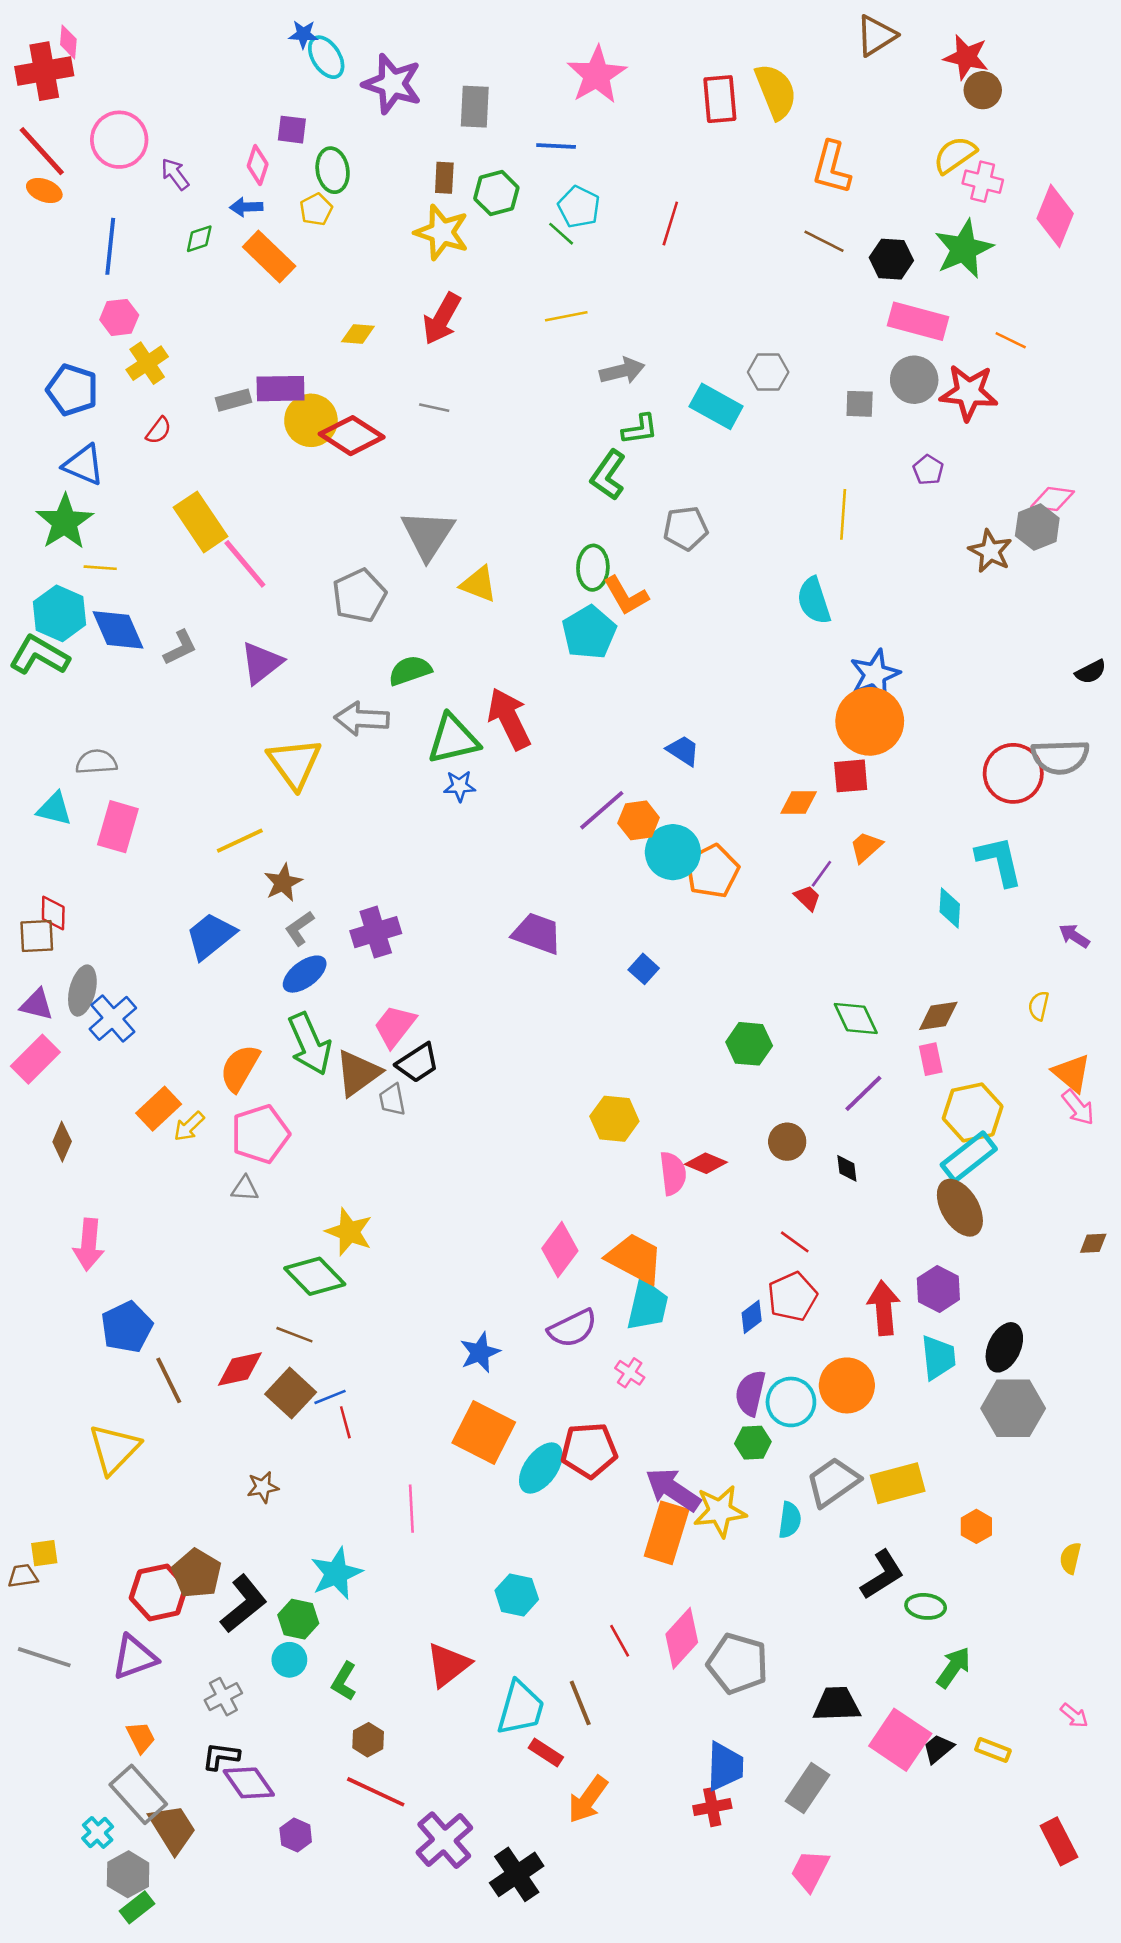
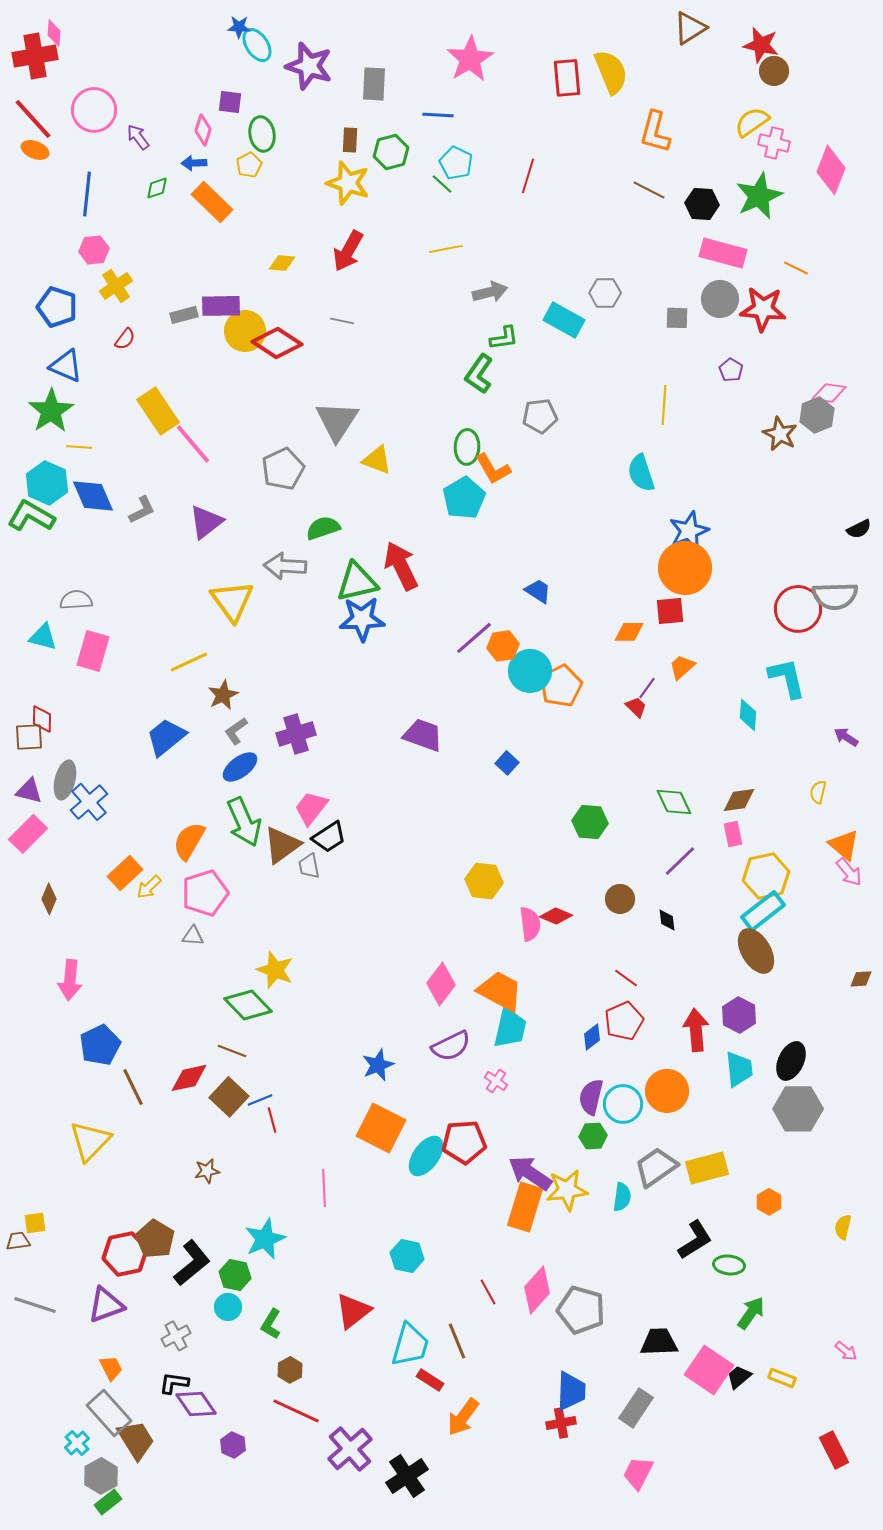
blue star: (460, 786) -> (362, 619), size x1.8

